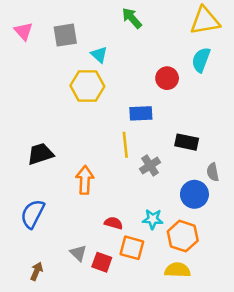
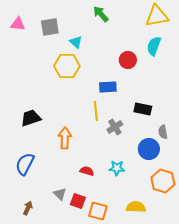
pink triangle: (23, 31) -> (18, 24), turned -42
orange hexagon: (183, 236) -> (163, 181), moved
orange square: (132, 248) -> (98, 211), moved

